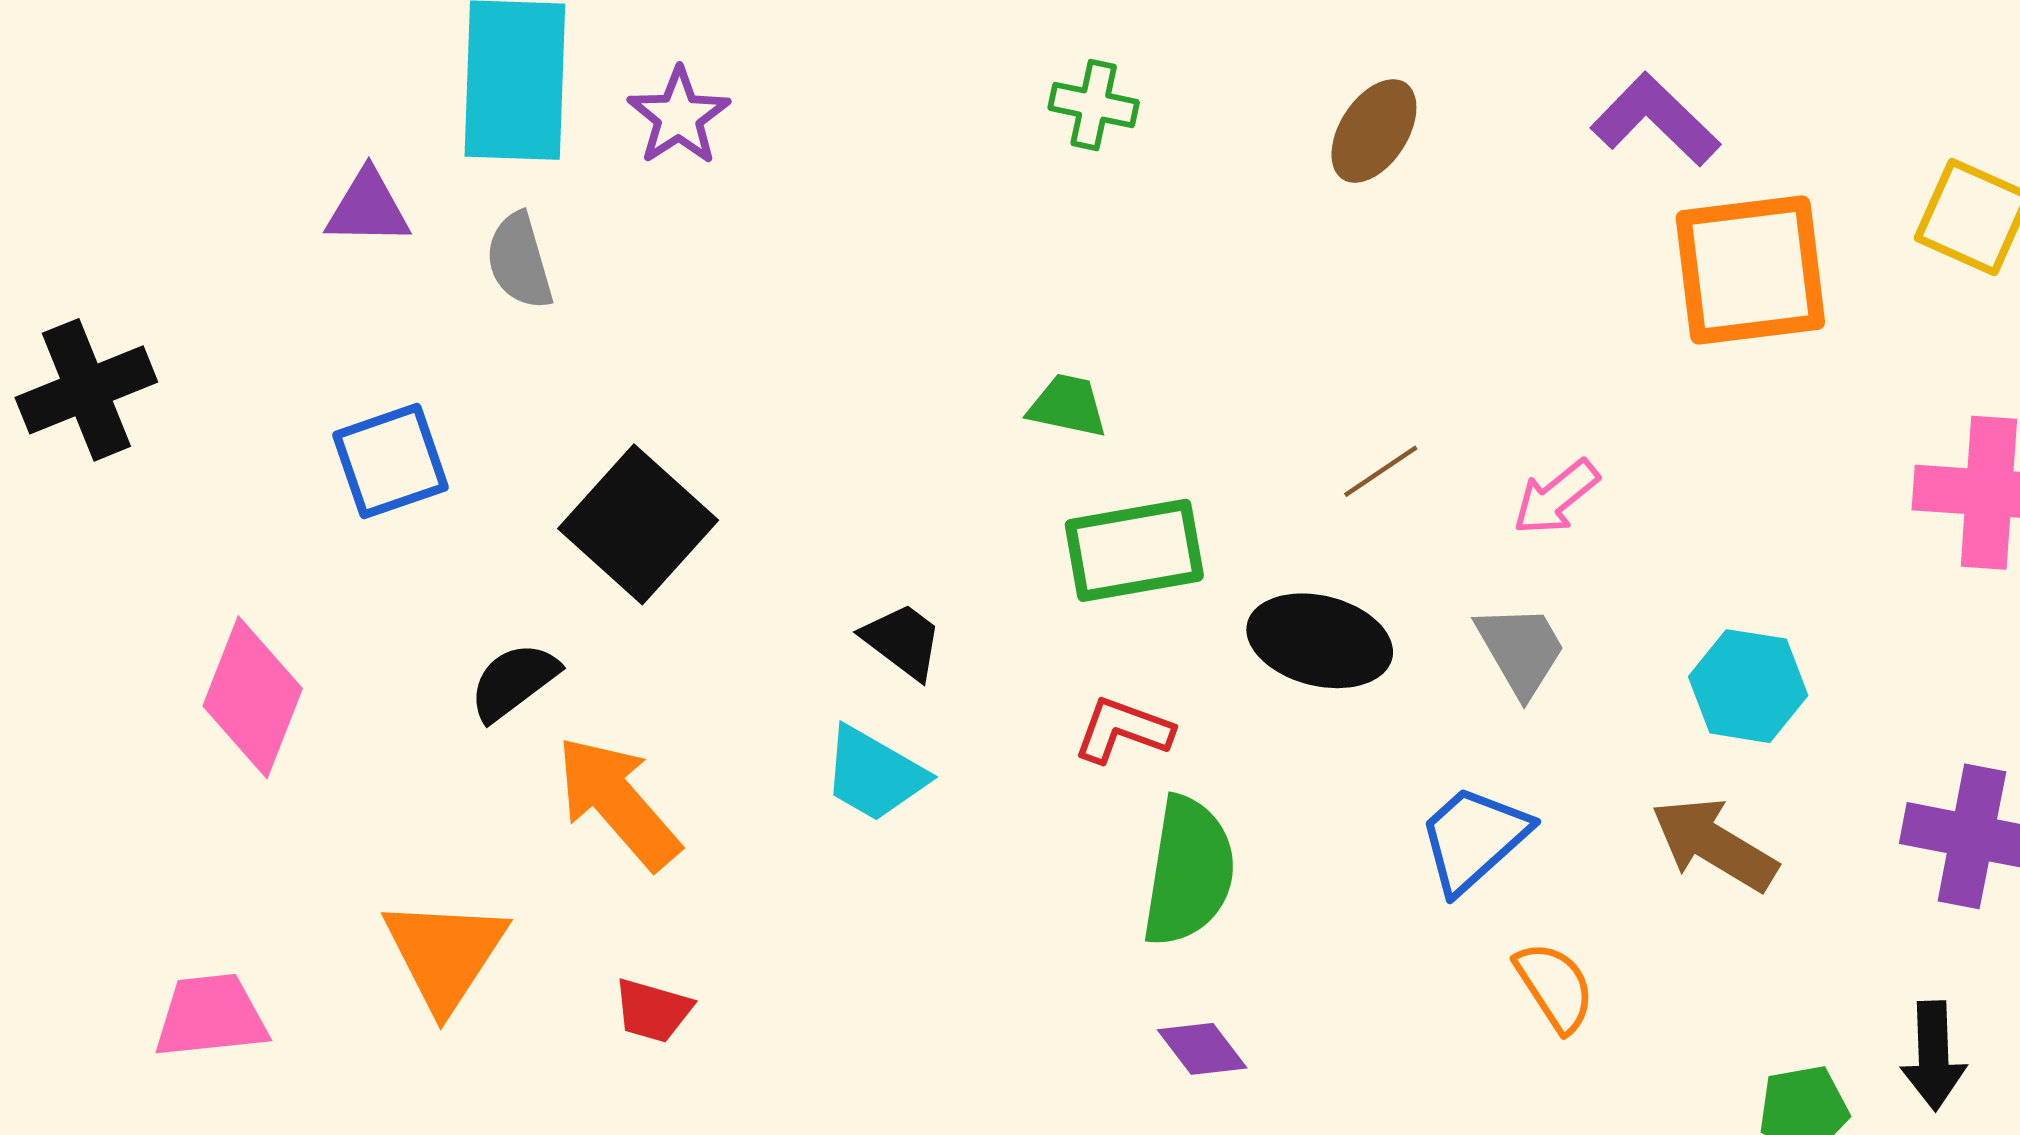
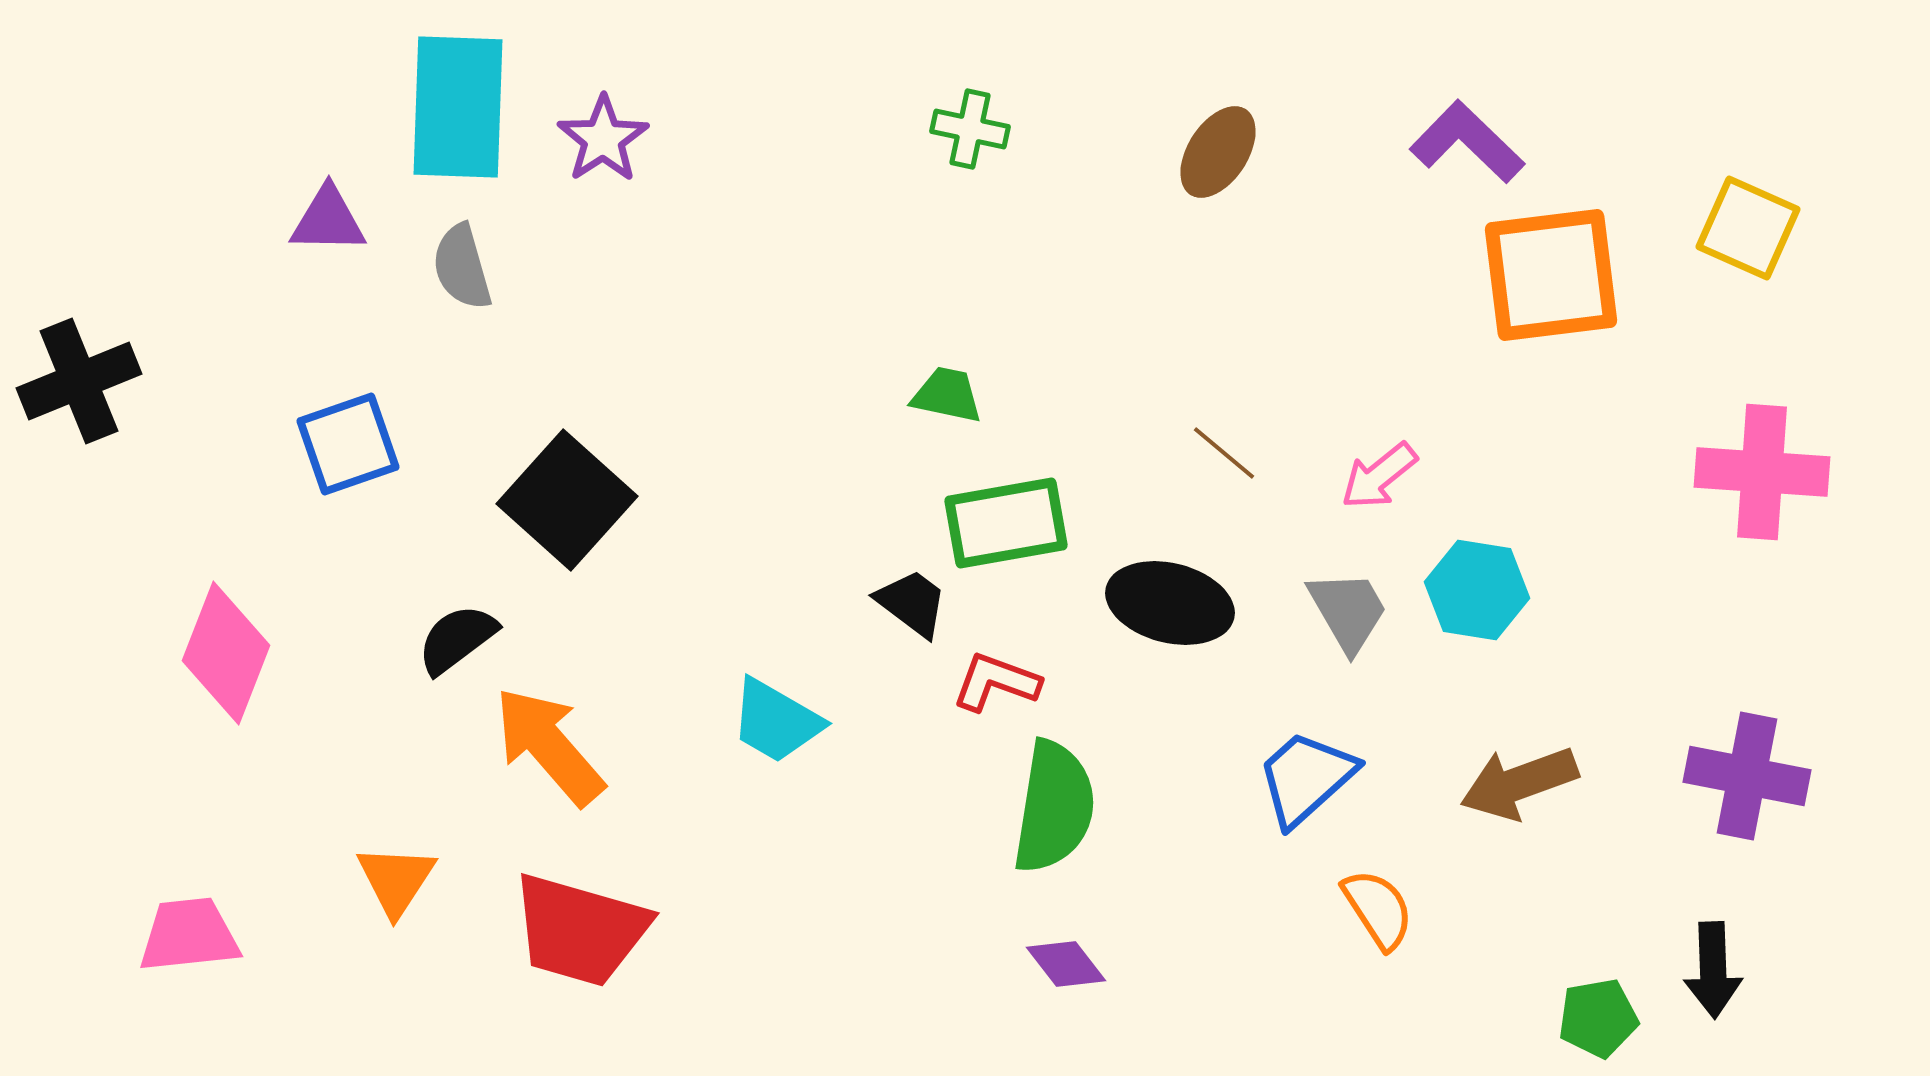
brown line: (1381, 471) -> (1224, 453), turned 74
black trapezoid: (903, 641) -> (912, 603), moved
cyan hexagon: (1748, 686) -> (1477, 590), moved
brown arrow: (1714, 844) -> (1519, 783), turned -51
orange triangle: (445, 954) -> (396, 880), size x0.7
red trapezoid: (653, 1010) -> (580, 930), size x2.0

